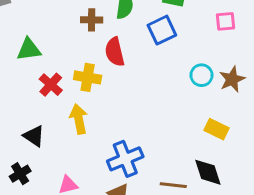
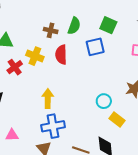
cyan circle: (202, 75) -> (104, 101), moved
yellow cross: (88, 77) -> (35, 56), moved
yellow arrow: (79, 119) -> (48, 99), moved

